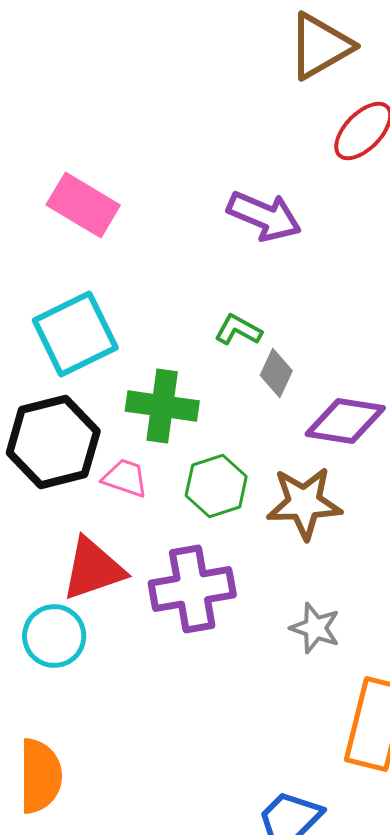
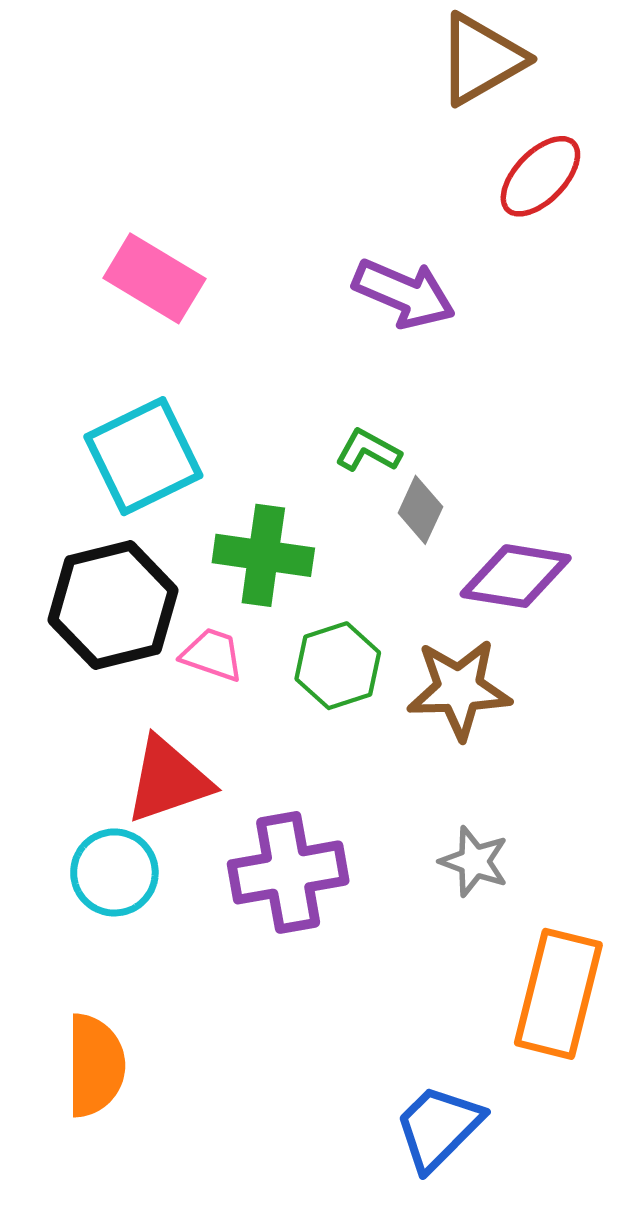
purple cross: (192, 589) -> (288, 872), moved

